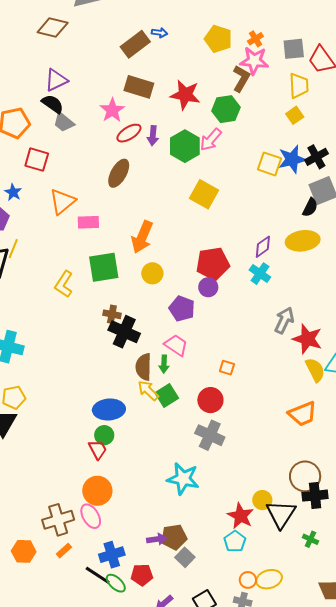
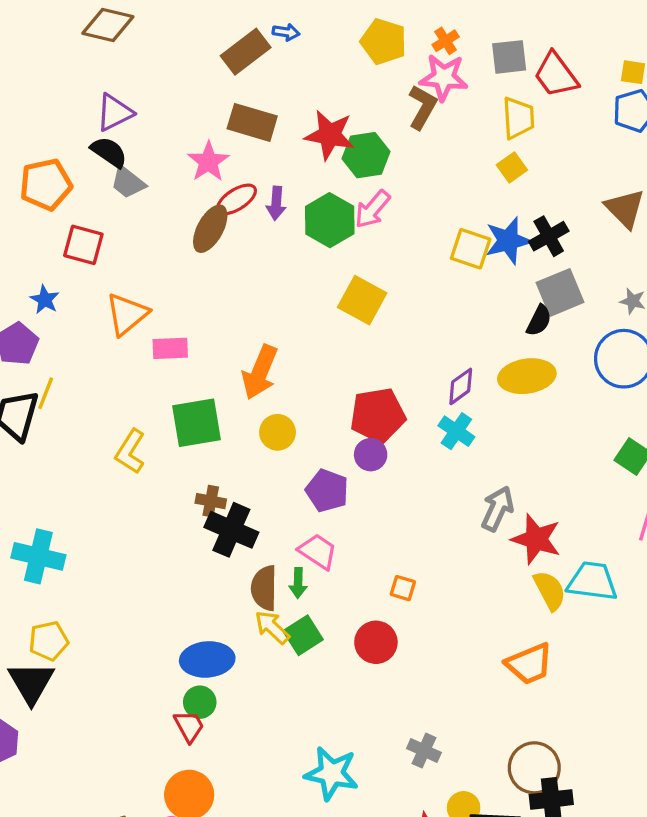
green hexagon: (226, 109) -> (366, 155), moved
brown ellipse: (119, 173) -> (210, 229), moved
gray cross: (210, 435) -> (424, 751), moved, size x0.7

